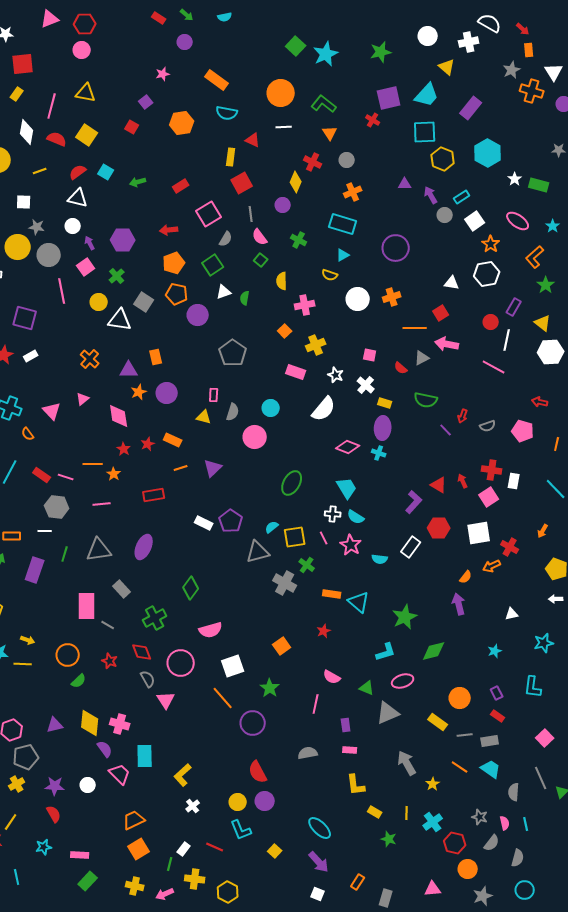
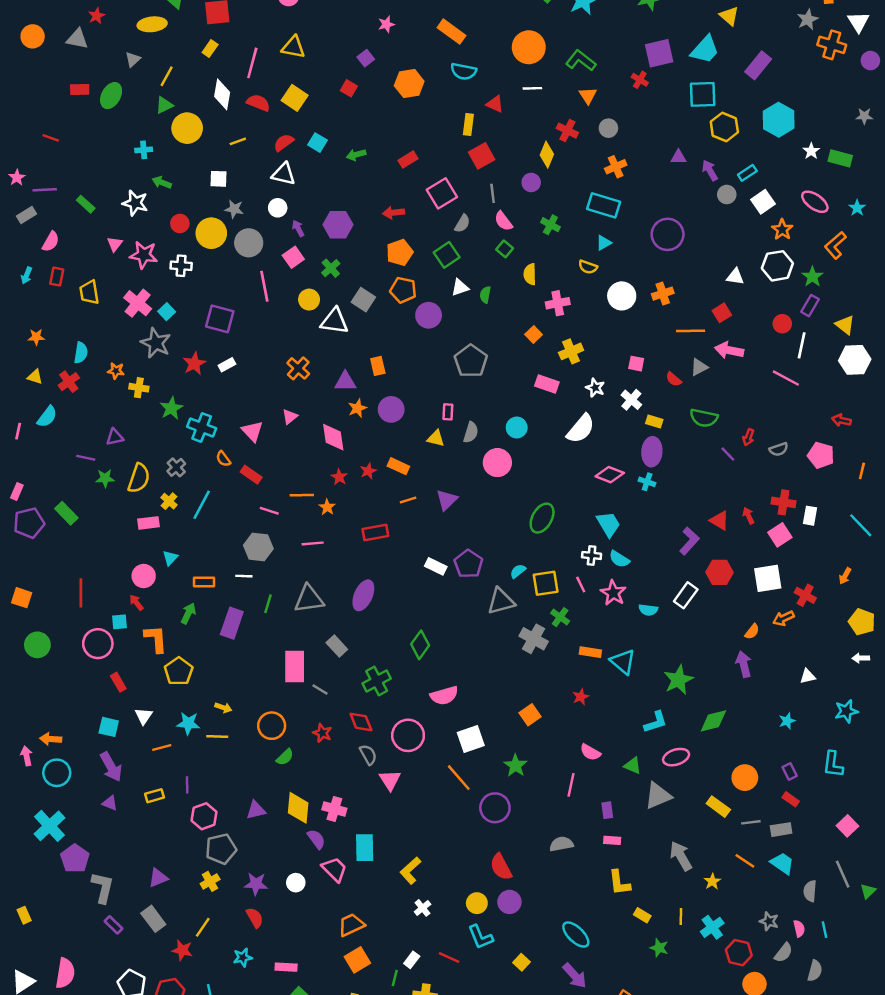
green star: (546, 285) -> (812, 277), moved
red rectangle: (42, 475) -> (251, 475), moved

